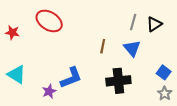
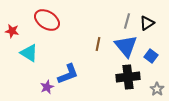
blue triangle: (132, 48) -> (126, 46), size x1.4
blue square: (164, 72) -> (151, 56), moved
cyan triangle: (17, 75) -> (29, 53), moved
black cross: (118, 81) -> (128, 77), moved

